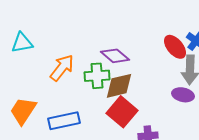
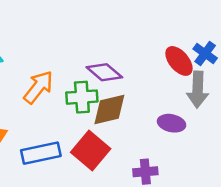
purple ellipse: (183, 95) -> (172, 123), moved
red square: (122, 112) -> (91, 151), moved

